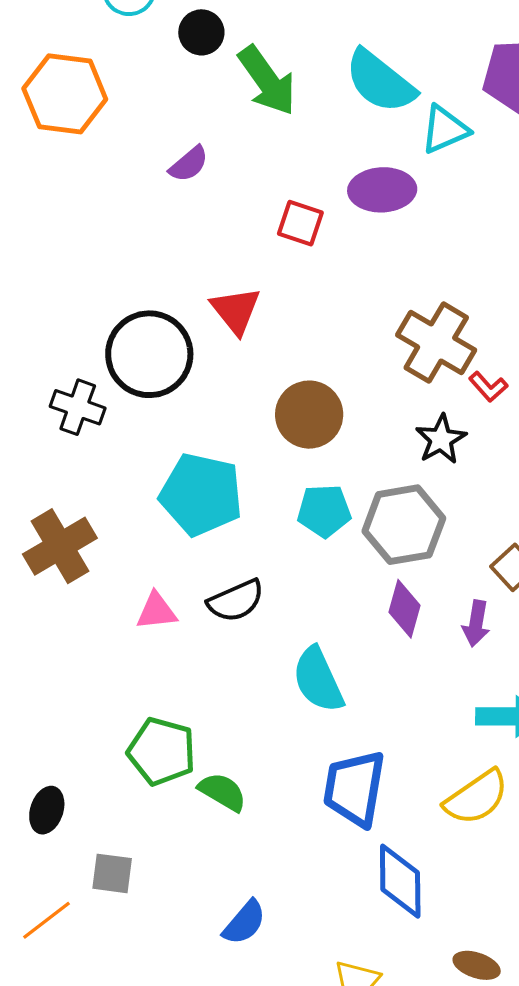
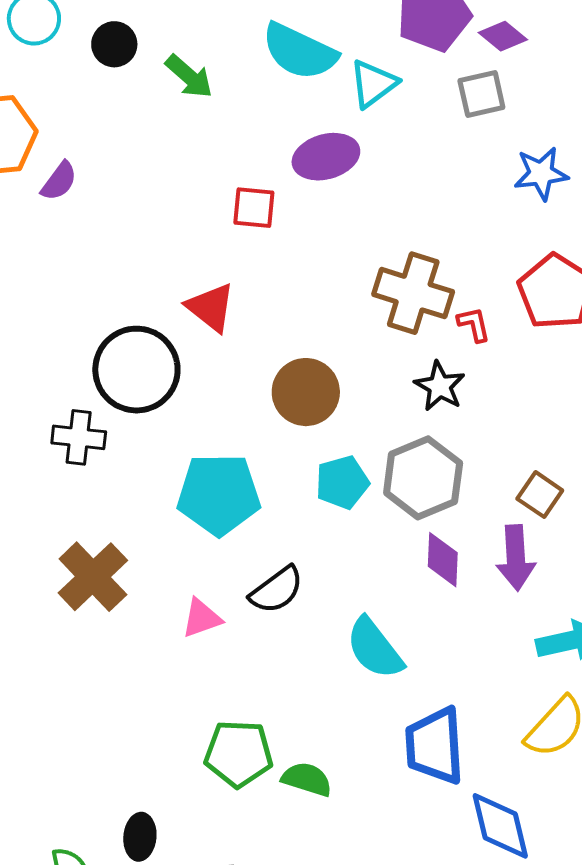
green arrow: (267, 81) -> (189, 76), size x0.7
purple semicircle: (189, 164) -> (59, 181), moved
red L-shape: (488, 387) -> (474, 324), turned -138
purple arrow: (476, 624) -> (516, 558), size x1.4

